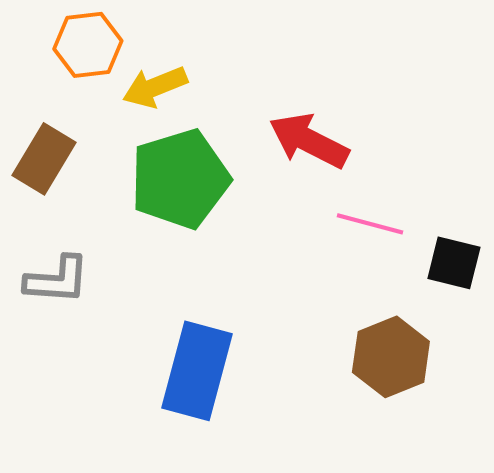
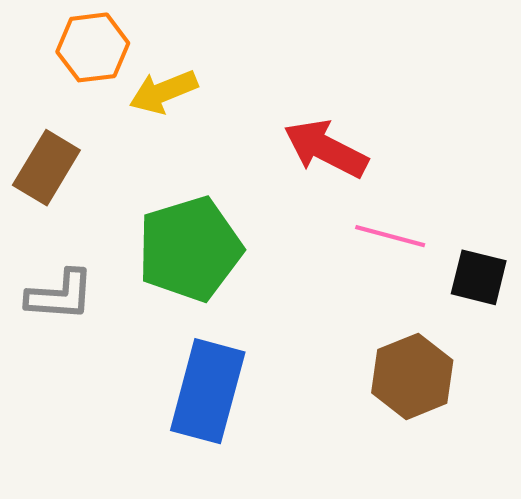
green pentagon: (180, 179) -> (190, 249), moved

